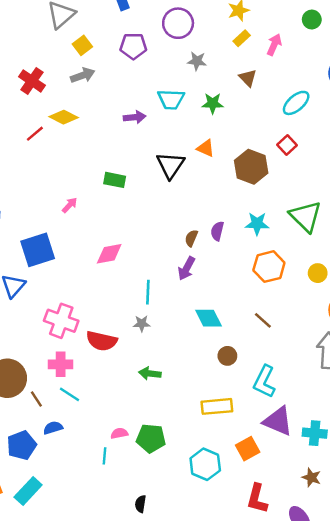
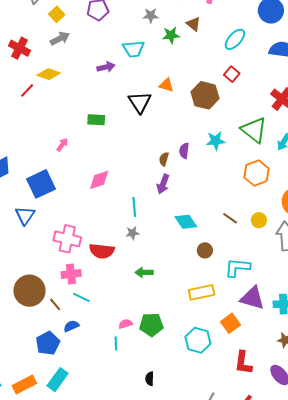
green star: (213, 103) -> (171, 35), moved
orange hexagon: (269, 267) -> (257, 173), moved
yellow circle: (318, 273) -> (259, 220), moved
cyan L-shape: (264, 382) -> (237, 268), turned 76

